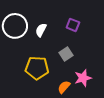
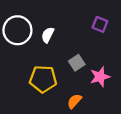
purple square: (73, 25) -> (100, 24), moved
pink star: (83, 78) -> (100, 77), moved

